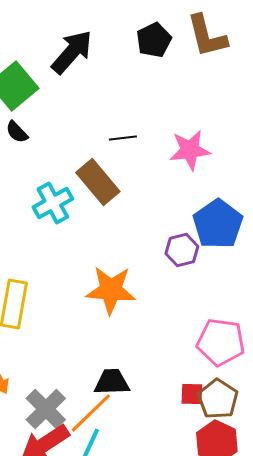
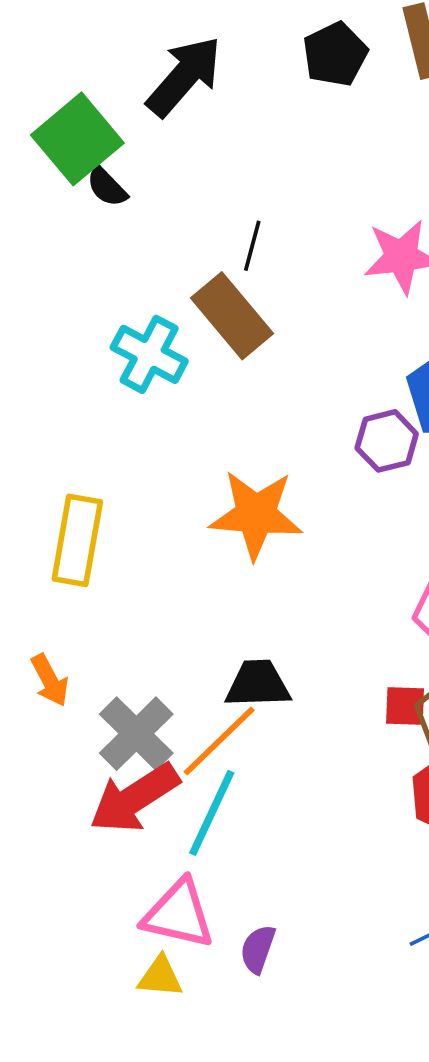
black semicircle: (17, 132) -> (107, 187), moved
black line: (123, 138) -> (252, 246), moved, turned -68
cyan cross: (53, 203) -> (149, 354), turned -33

